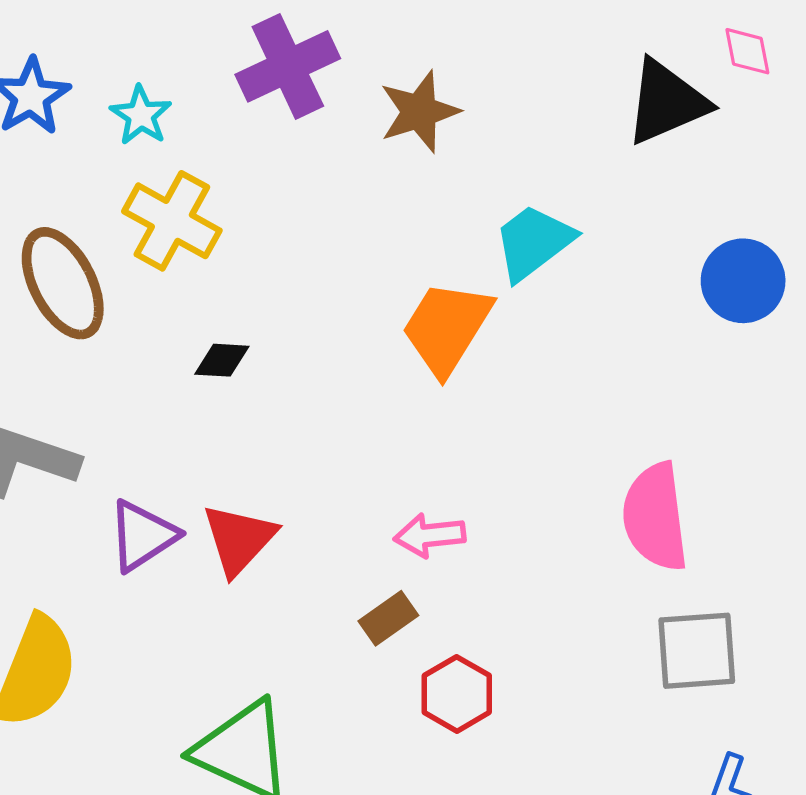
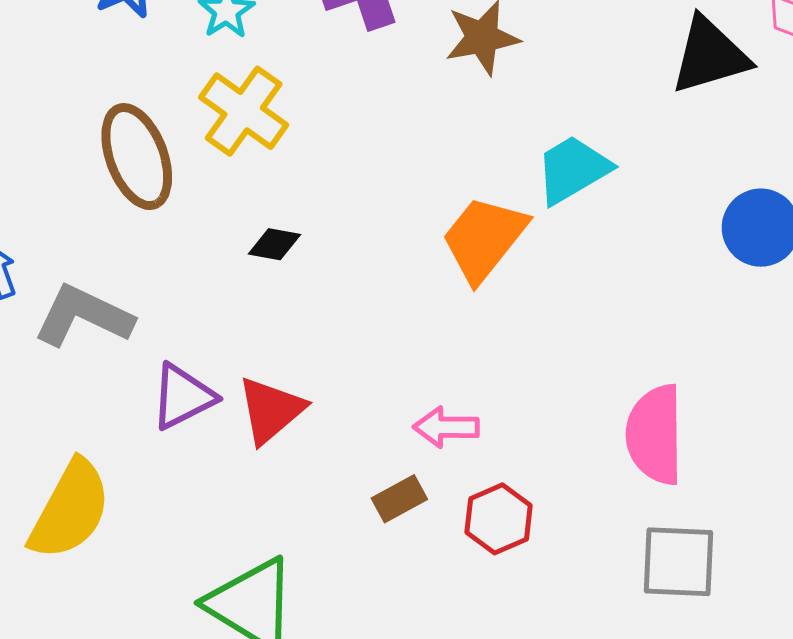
red hexagon: (457, 694) -> (499, 519), moved

